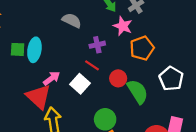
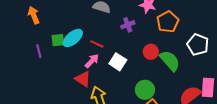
cyan ellipse: (34, 50) -> (73, 38), turned 50
red line: (92, 65) -> (97, 44), moved
red triangle: (39, 97) -> (83, 79), size x0.7

